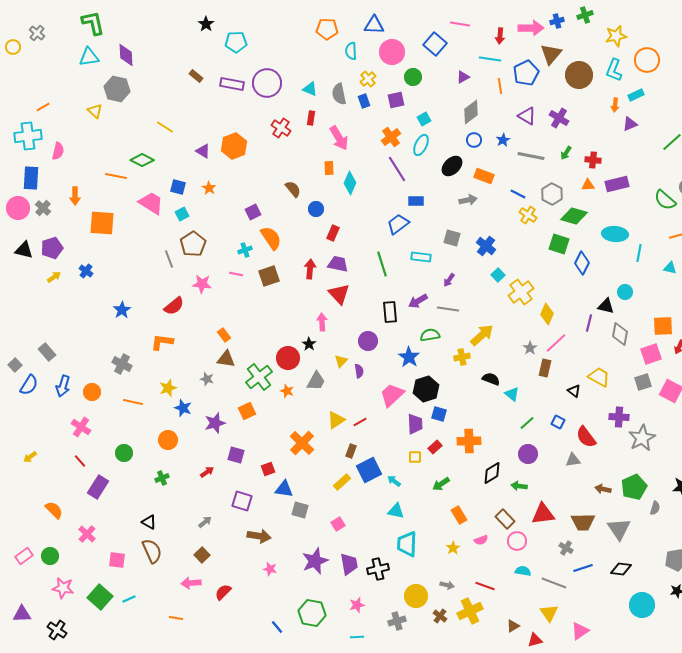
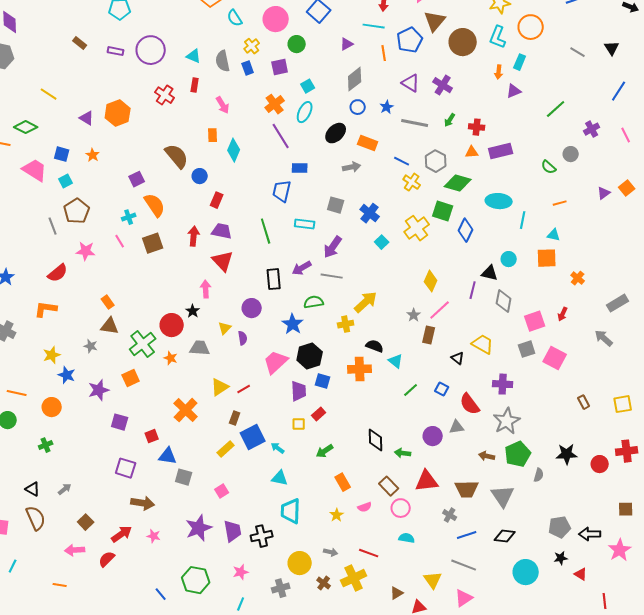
cyan semicircle: (351, 51) -> (235, 18), turned -30
purple rectangle: (232, 84) -> (116, 51), size x0.7
cyan rectangle: (636, 95) -> (520, 62), turned -42
pink arrow: (339, 138) -> (223, 105), size x0.7
brown semicircle: (293, 189) -> (177, 156), size x1.5
green semicircle: (665, 200) -> (549, 167), size x0.7
blue trapezoid: (398, 224) -> (282, 191), turned -40
pink line: (236, 274) -> (120, 241), turned 48
purple arrow: (449, 280) -> (333, 247), size x1.6
yellow cross: (521, 292) -> (417, 228), moved
orange square: (663, 326) -> (547, 258), moved
gray trapezoid: (316, 381) -> (200, 348), turned -115
orange line: (133, 402) -> (17, 393), moved
gray star: (642, 438) -> (507, 421), moved
orange cross: (469, 441) -> (360, 369), moved
purple circle: (528, 454) -> (433, 436), moved
red arrow: (207, 472) -> (122, 534), moved, size x1.5
black diamond: (492, 473) -> (376, 440), turned -60
gray arrow: (205, 522) -> (65, 489), moved
gray line: (554, 583) -> (464, 565), moved
cyan line: (129, 599) -> (13, 566), turned -40
cyan line: (357, 637) -> (241, 604), turned -64

